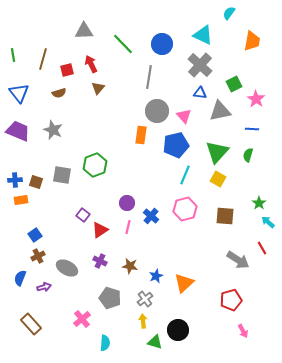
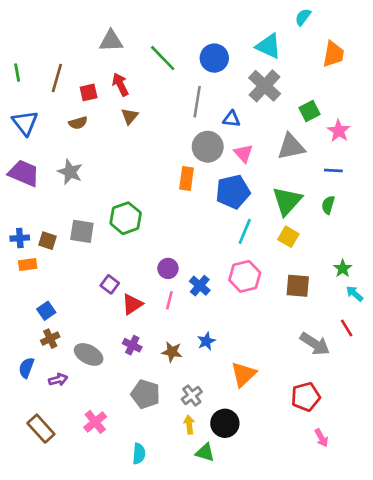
blue triangle: (200, 93) -> (231, 119), moved
blue star: (156, 276) -> (206, 341), moved
pink cross: (82, 319) -> (95, 422), moved
black circle: (178, 330) -> (225, 423), moved

